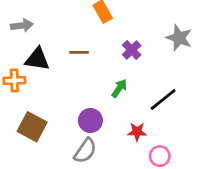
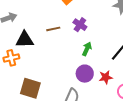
purple cross: (132, 50) -> (80, 25), moved
purple circle: (90, 120) -> (85, 74), moved

